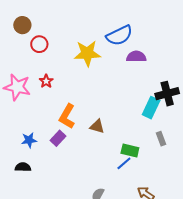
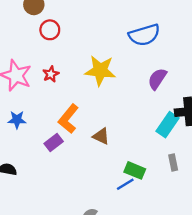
yellow star: (87, 53) -> (100, 70), moved
purple semicircle: (136, 56) -> (157, 79), moved, turned -66
blue star: (29, 140) -> (17, 120), moved

